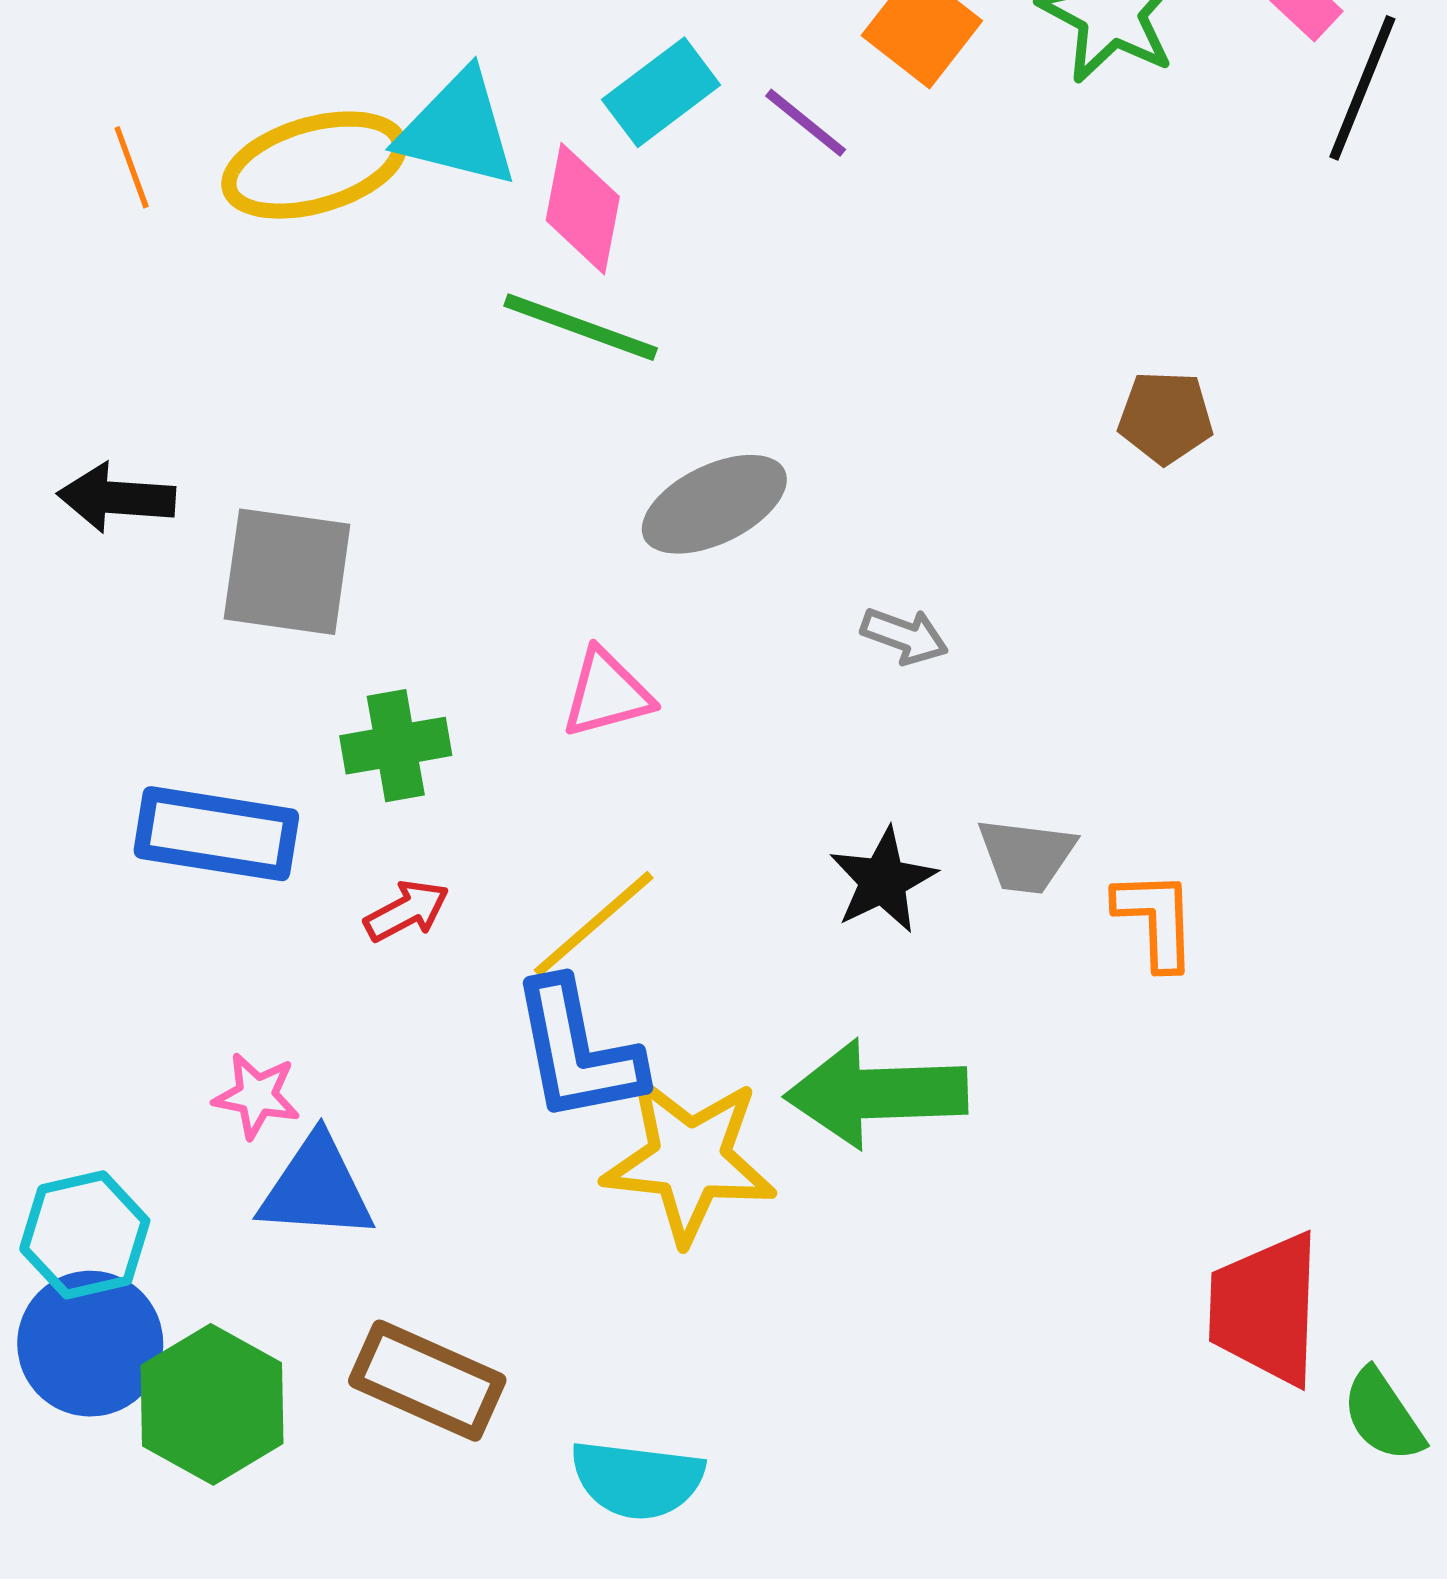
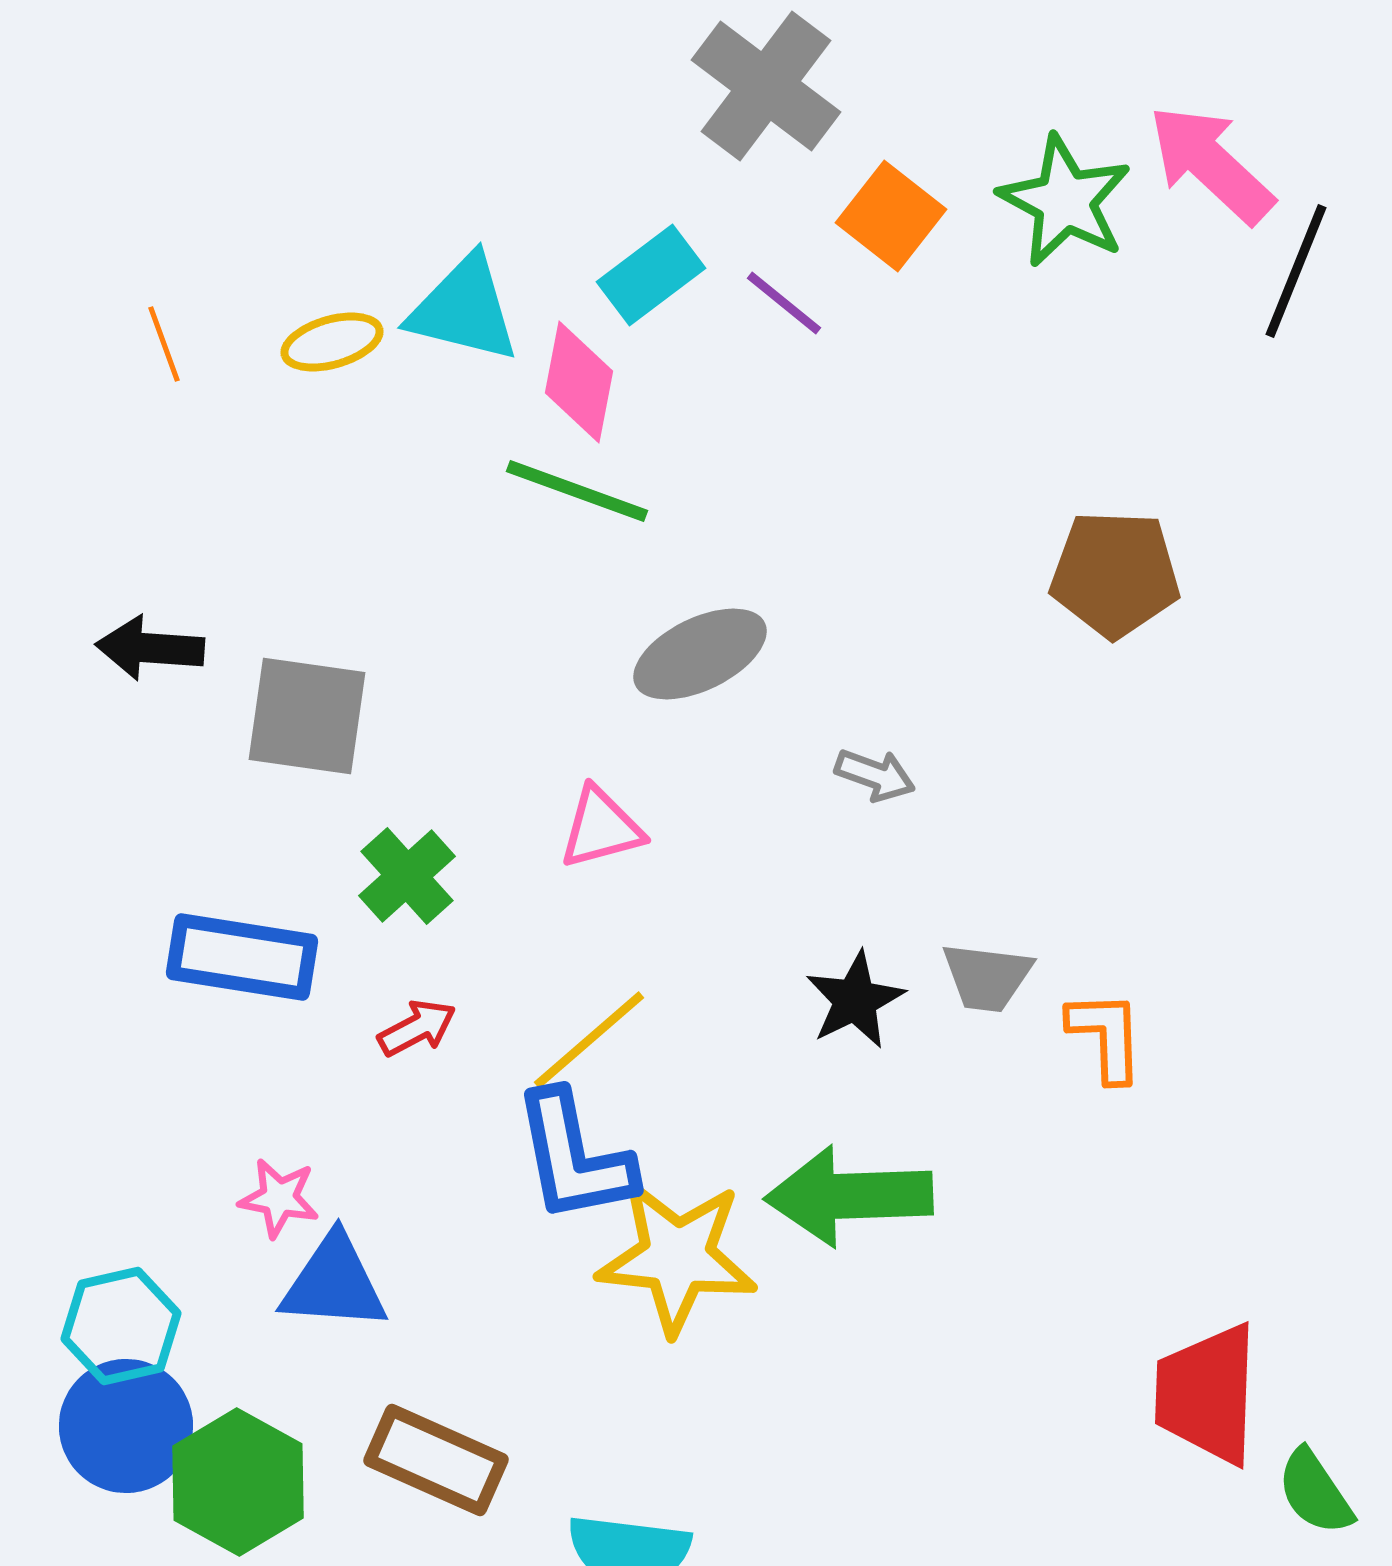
yellow ellipse: (314, 165) -> (332, 342), size x0.6
brown pentagon: (1165, 417) -> (1115, 574), size x1.5
green cross: (396, 746) -> (407, 876), turned -32

